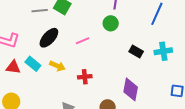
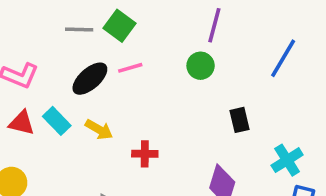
pink line: (83, 41) -> (130, 68), moved
cyan cross: (163, 51) -> (287, 160), moved, turned -30
black rectangle: (136, 52) -> (239, 120), turned 40

